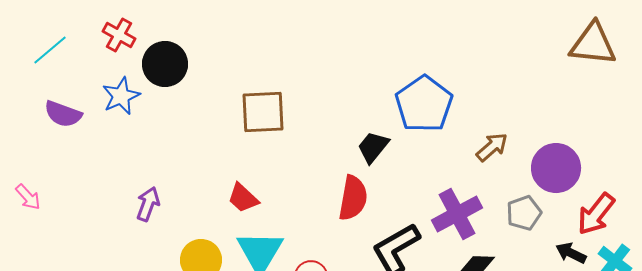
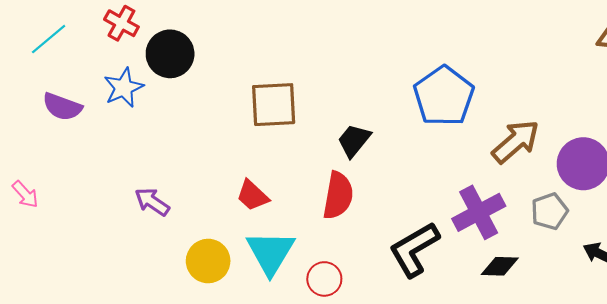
black trapezoid: (373, 147) -> (354, 141), moved
brown arrow: (492, 147) -> (516, 142), size x1.4
red semicircle: (353, 198) -> (338, 195), moved
purple arrow: (148, 204) -> (152, 202), turned -76

